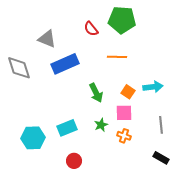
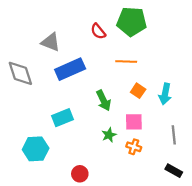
cyan arrow: (153, 87) -> (165, 94), turned 108
orange square: (128, 92) -> (138, 91), moved
cyan rectangle: (67, 128) -> (63, 118), moved

